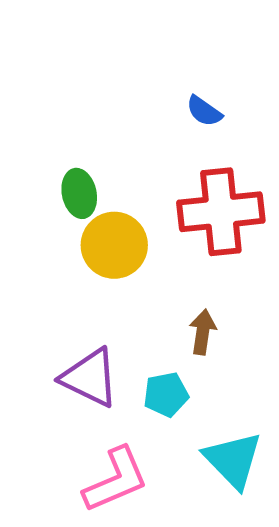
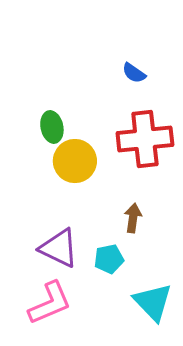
pink L-shape: (116, 480) -> (50, 303), moved

